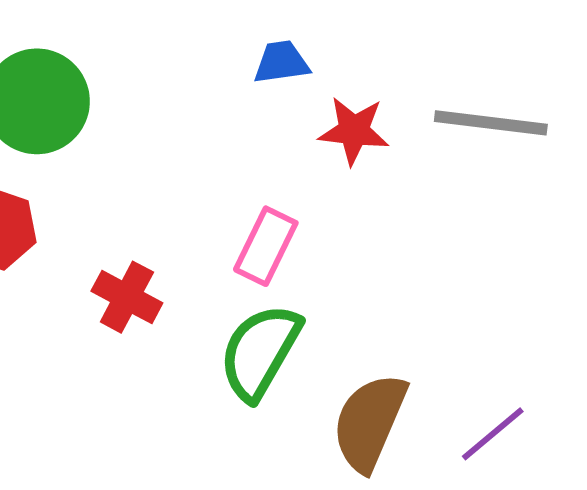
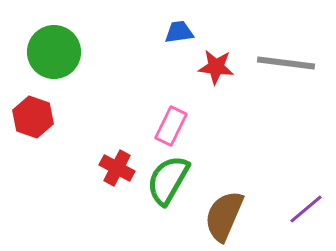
red cross: (127, 297) -> (117, 168), moved
purple line: (493, 434) -> (306, 209), moved

